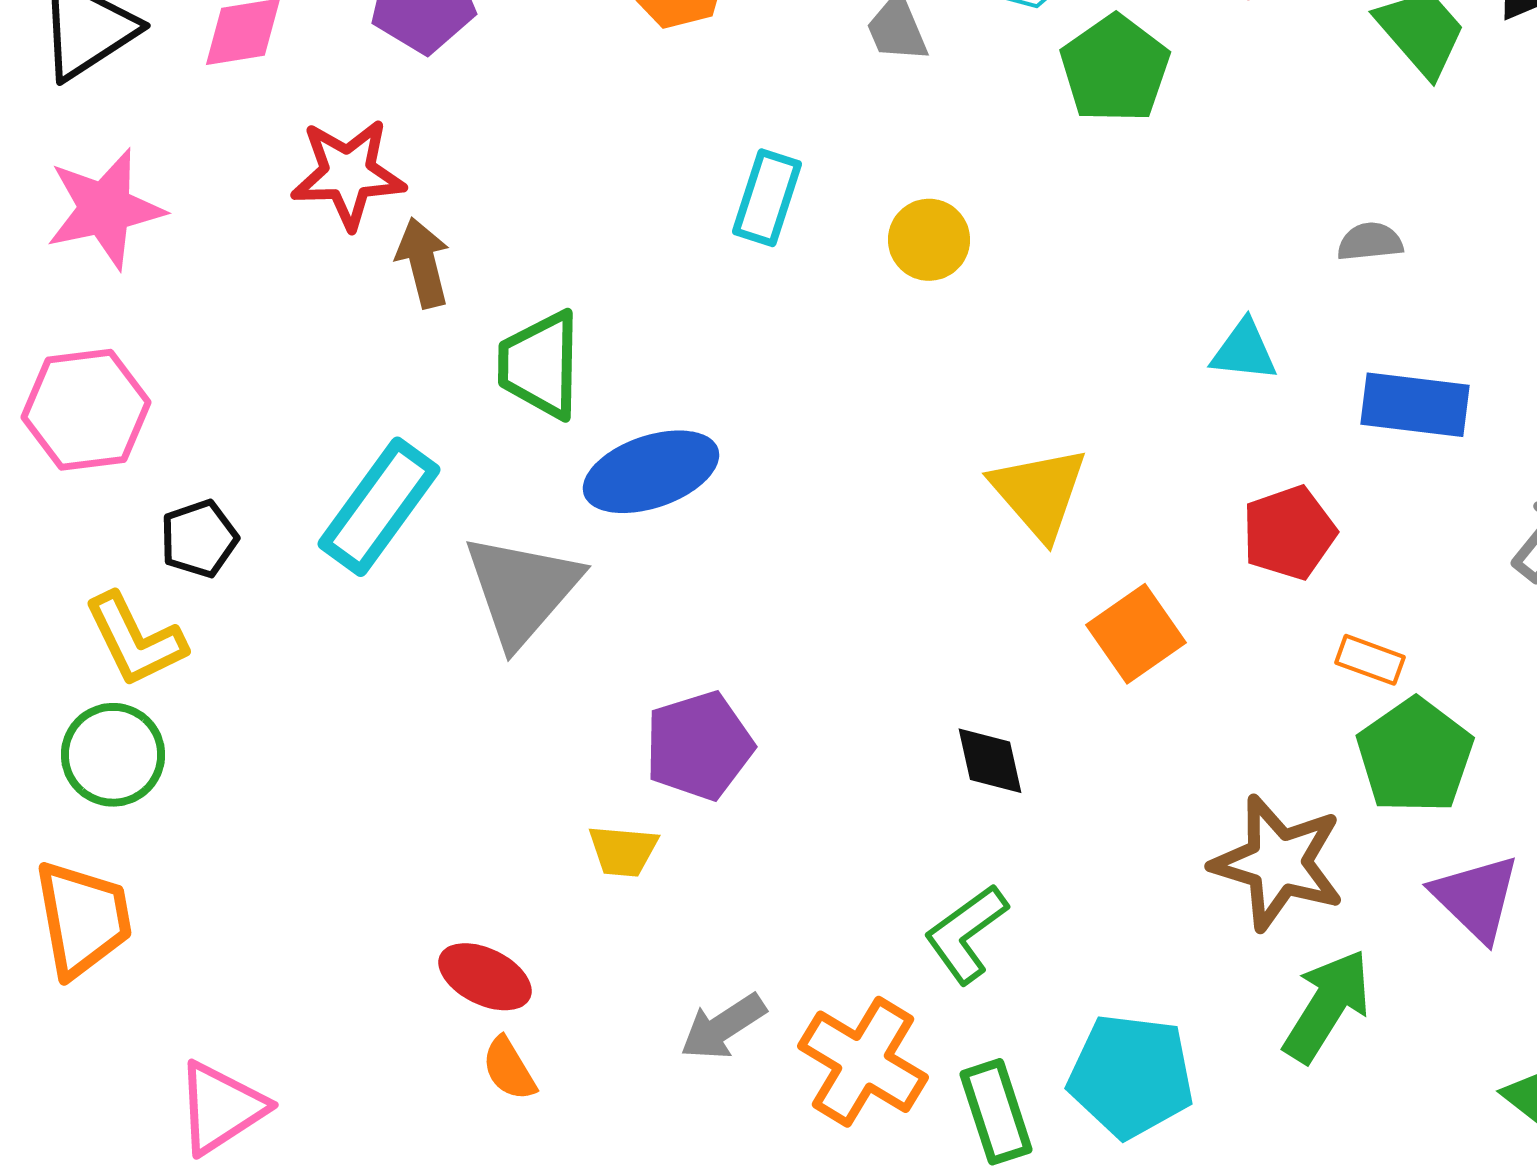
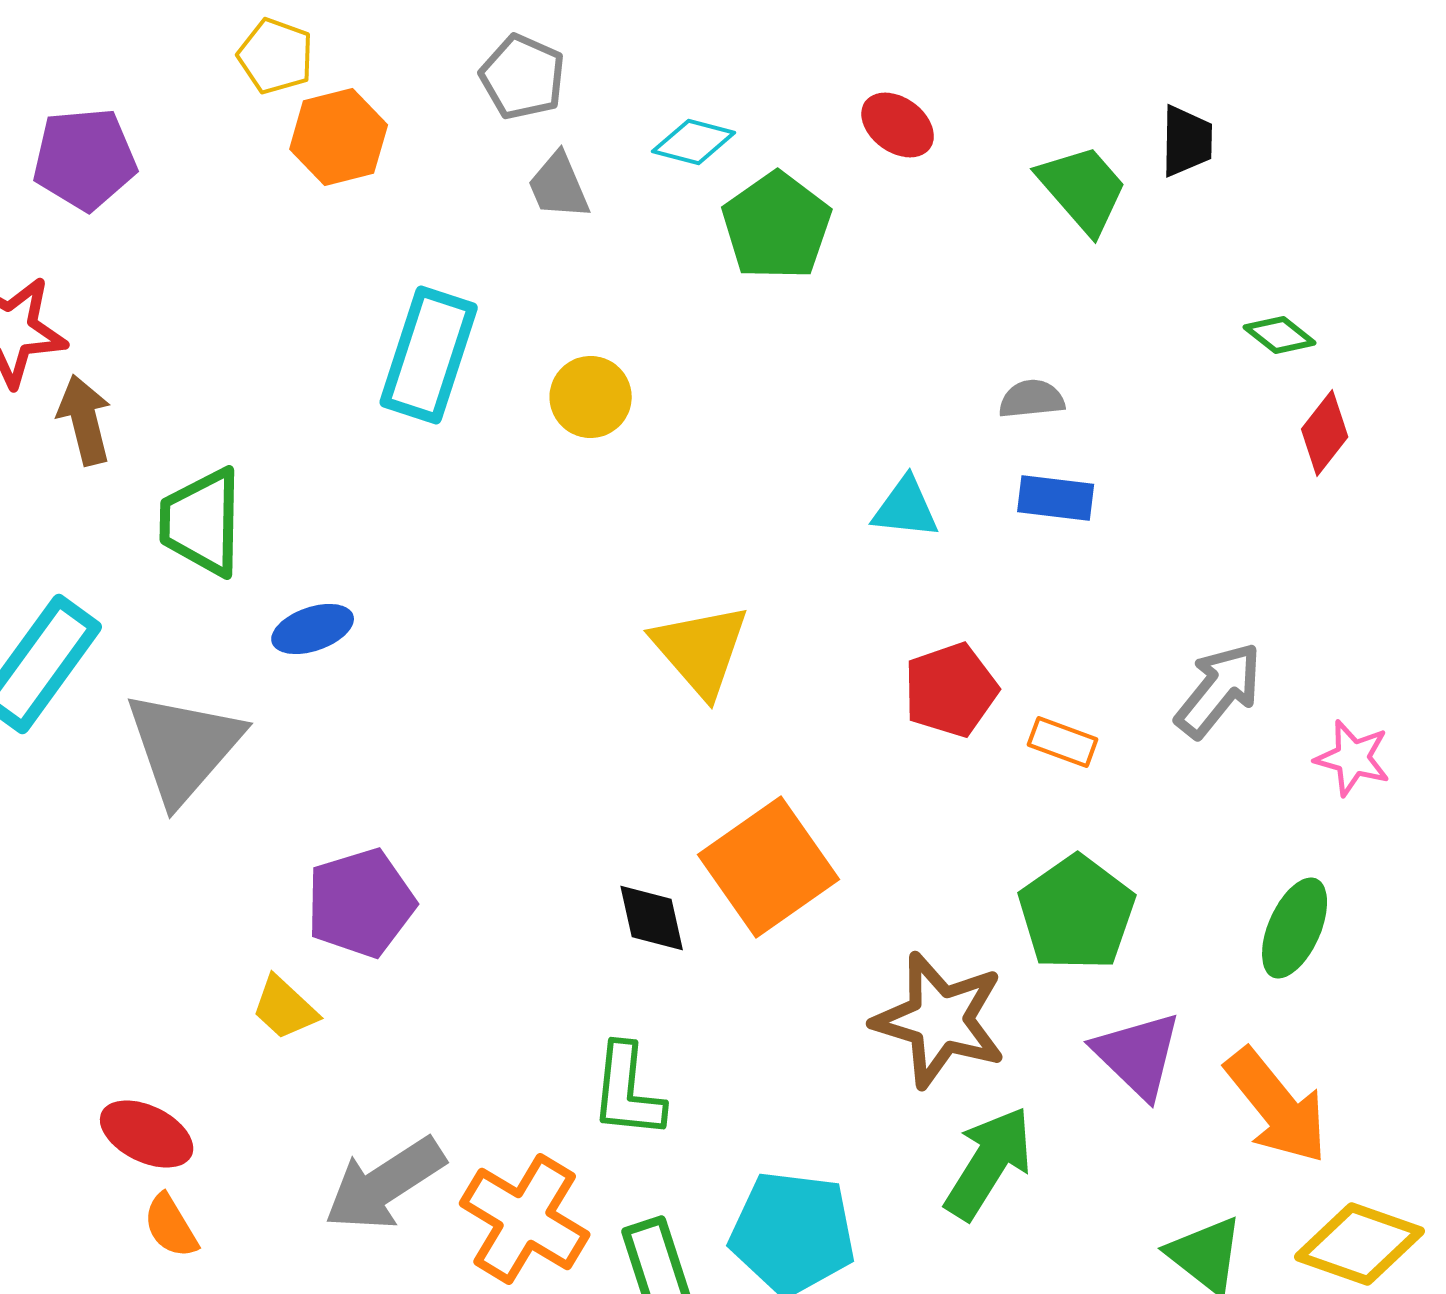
cyan rectangle: (767, 198) -> (429, 355), size x1.4
blue rectangle: (1415, 405) -> (1056, 498), moved, size x0.7
blue ellipse: (651, 472) -> (313, 629), size x0.6
orange square: (1136, 634) -> (769, 867), moved, size x1.4
orange rectangle: (1370, 660) -> (1063, 742), moved
yellow trapezoid: (623, 851) -> (285, 1008), turned 38
green L-shape: (966, 934) -> (628, 1091), turned -48
gray arrow: (723, 1027) -> (385, 1184), size x1.4

